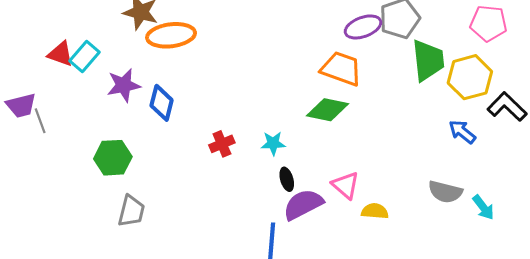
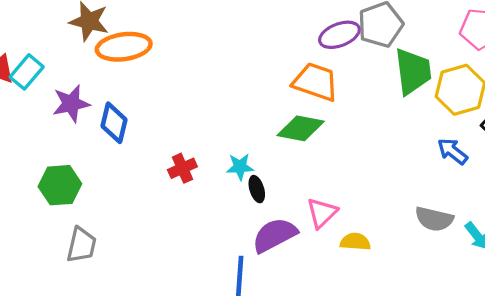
black ellipse: (287, 179) -> (257, 189), moved
pink triangle: (345, 185) -> (322, 213), turned 36

